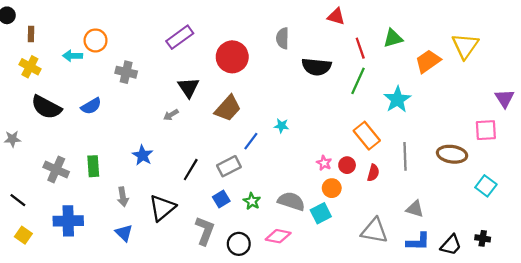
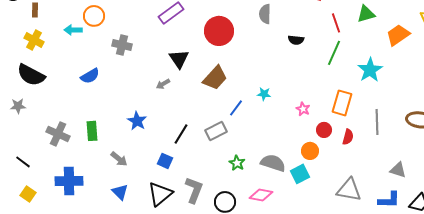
black semicircle: (316, 67) -> (296, 40), size x0.6
black semicircle: (46, 107) -> (31, 75), moved
orange rectangle: (367, 136) -> (342, 103), turned 55
pink star: (324, 163) -> (303, 109), moved
gray arrow: (123, 197) -> (119, 159), turned -42
blue square: (221, 199) -> (165, 161), moved, turned -35
black triangle: (162, 208) -> (160, 194), moved
gray triangle: (415, 209) -> (398, 170), moved

